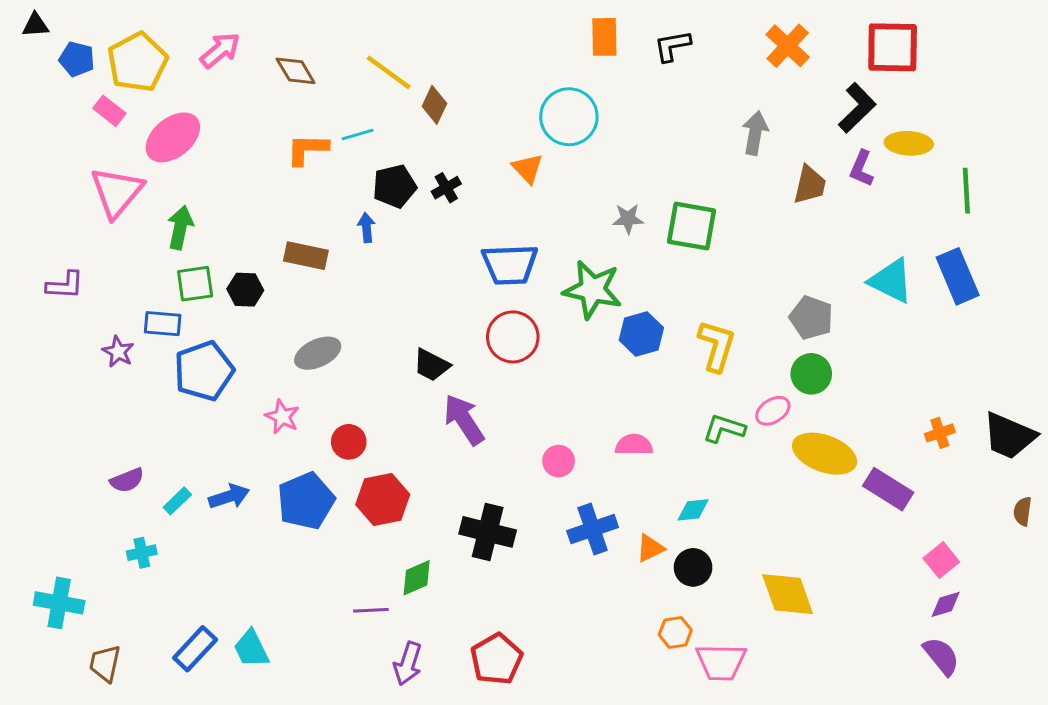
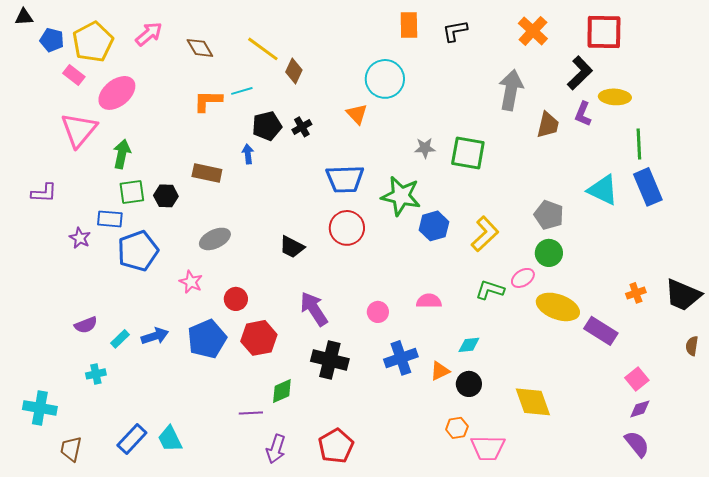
gray arrow: (755, 133) -> (511, 90), size x1.4
green line: (966, 191) -> (639, 144), moved
yellow L-shape: (717, 346) -> (485, 234), turned 30
purple arrow: (464, 420) -> (314, 309), moved

